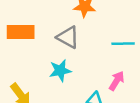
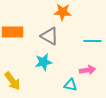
pink arrow: (117, 81) -> (88, 70), turned 49

